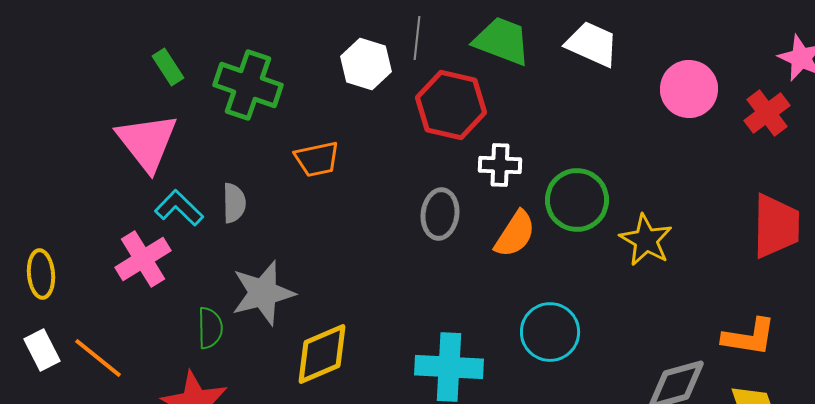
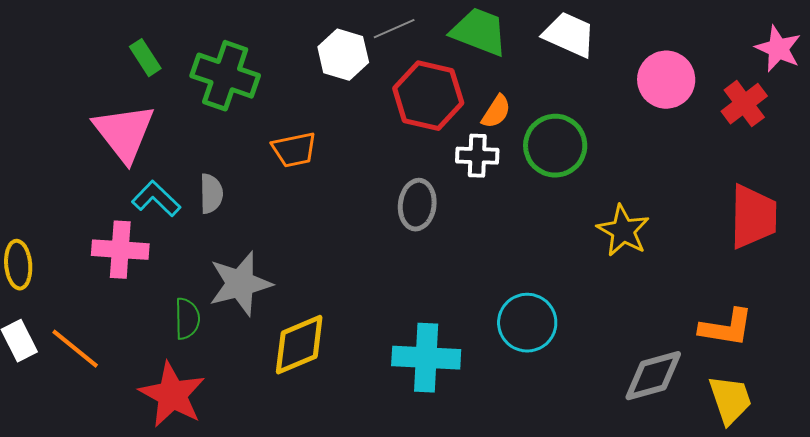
gray line: (417, 38) -> (394, 29), turned 60
green circle: (577, 200) -> (555, 146), moved
orange semicircle: (515, 234) -> (496, 112), moved, size x0.7
pink cross: (143, 259) -> (120, 250), turned 36

